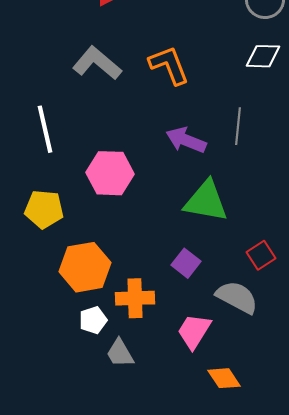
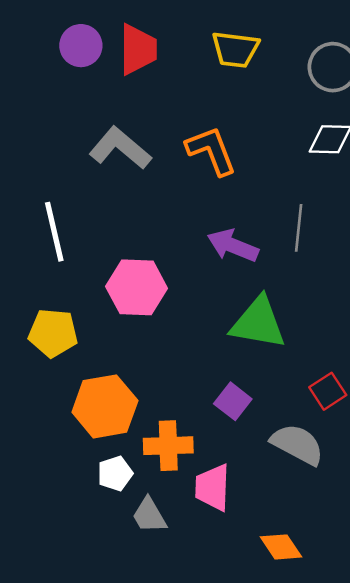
pink trapezoid: (194, 331) -> (213, 487), moved, turned -30

